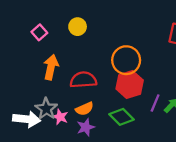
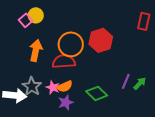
yellow circle: (78, 27) -> (36, 15), moved
orange circle: (126, 60) -> (71, 44), moved
red hexagon: (130, 84) -> (101, 40), moved
pink star: (60, 117) -> (53, 87), moved

